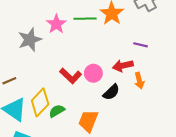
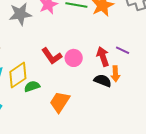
purple line: (140, 45) -> (123, 50), moved
red arrow: (123, 66) -> (103, 57), turned 72
black semicircle: (111, 92) -> (103, 81), moved, turned -126

